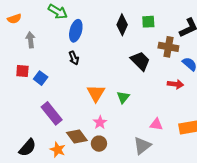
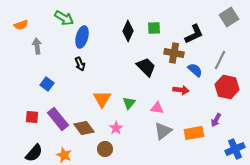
red square: (22, 71) -> (32, 117), moved
pink star: (100, 122) -> (116, 128), moved
pink triangle: (156, 124) -> (157, 108), moved
brown diamond: (77, 137) -> (84, 128), moved
gray triangle: (142, 146) -> (163, 131), moved

